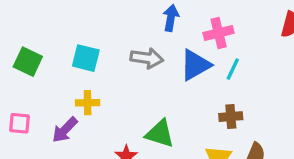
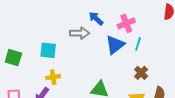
blue arrow: (171, 18) -> (96, 18), turned -49
gray arrow: (147, 58) -> (80, 33), moved
brown cross: (231, 117) -> (141, 73), turned -32

